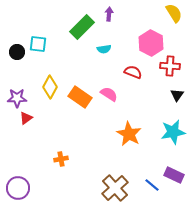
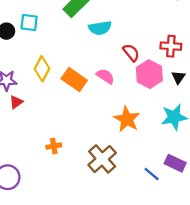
pink hexagon: (151, 43) -> (149, 74), moved
cyan semicircle: (104, 49) -> (100, 28), size x1.5
red semicircle: (133, 72) -> (131, 53), turned 30
brown cross: (115, 188) -> (102, 159), moved

